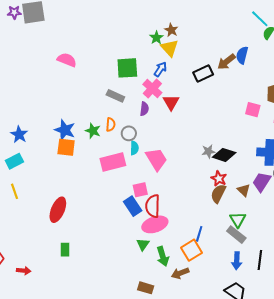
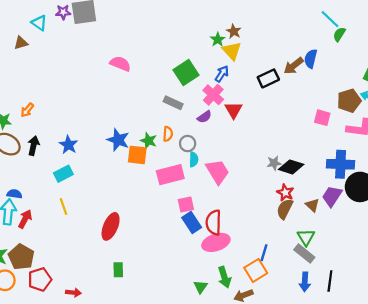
green square: (127, 68) -> (186, 72), turned -30
purple semicircle: (144, 109) -> (204, 117), turned 48
orange square: (66, 147) -> (137, 155), moved
pink square: (140, 190) -> (186, 204), moved
green triangle: (143, 244) -> (201, 287), moved

